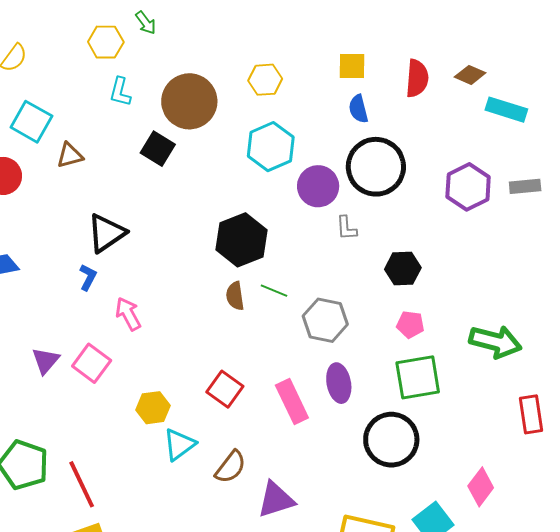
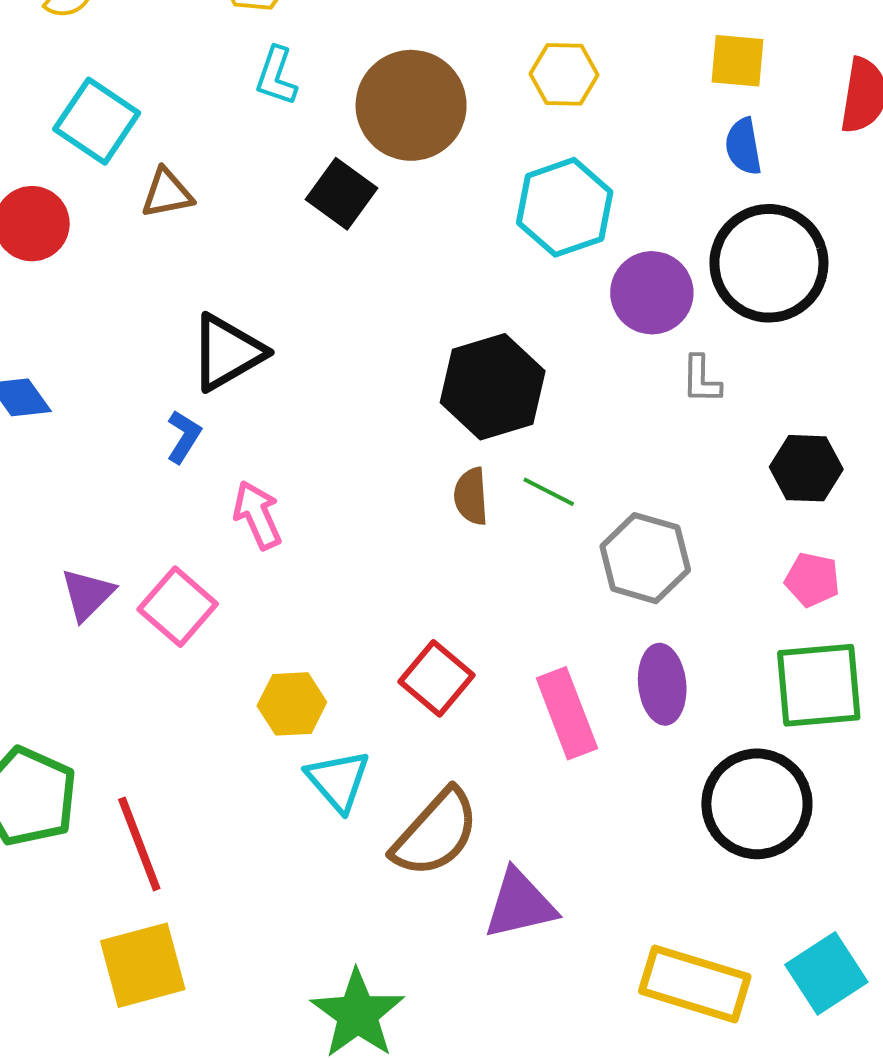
cyan triangle: (179, 444) -> (338, 781), turned -39
brown semicircle: (231, 467) -> (436, 833), size x1.4

